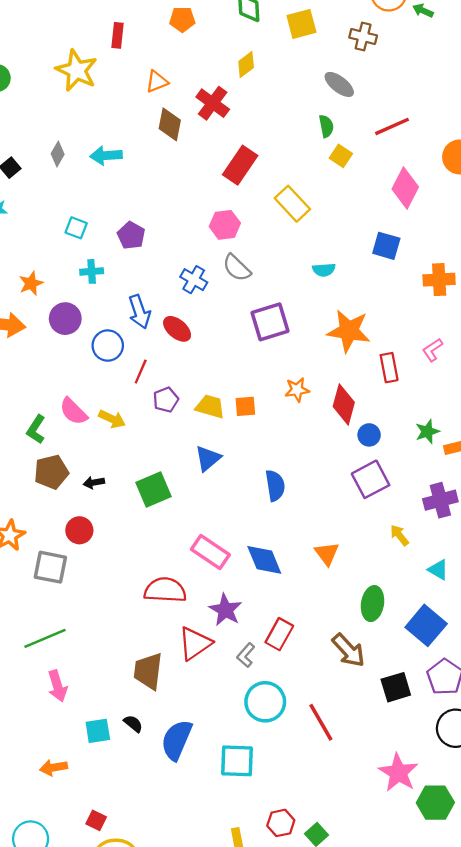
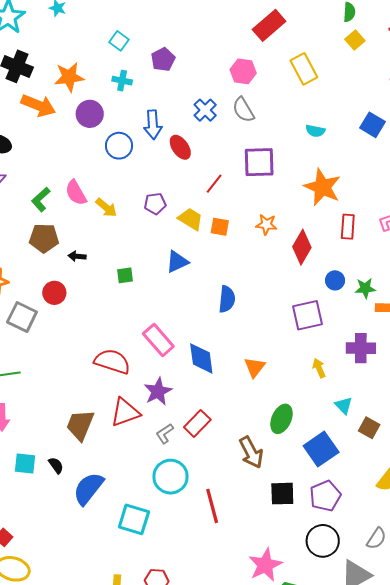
orange star: (31, 283) -> (69, 77), size x1.4
red line: (141, 371) -> (214, 184), moved
blue circle: (369, 435) -> (335, 280), moved
green square: (154, 489) -> (125, 275), size x0.6

